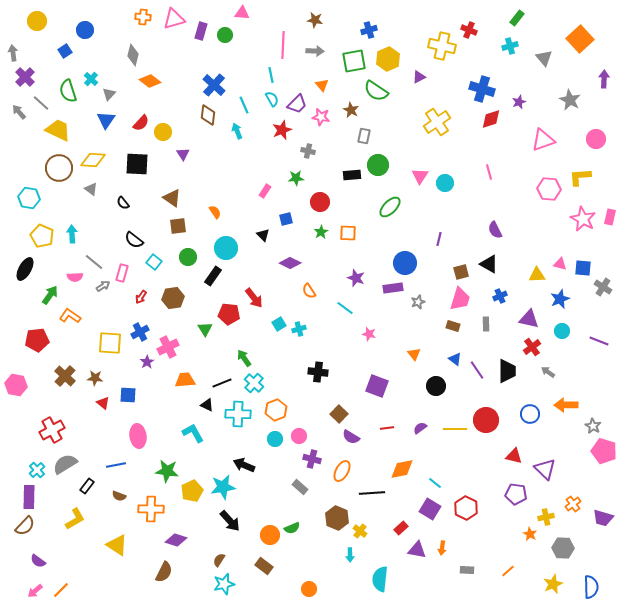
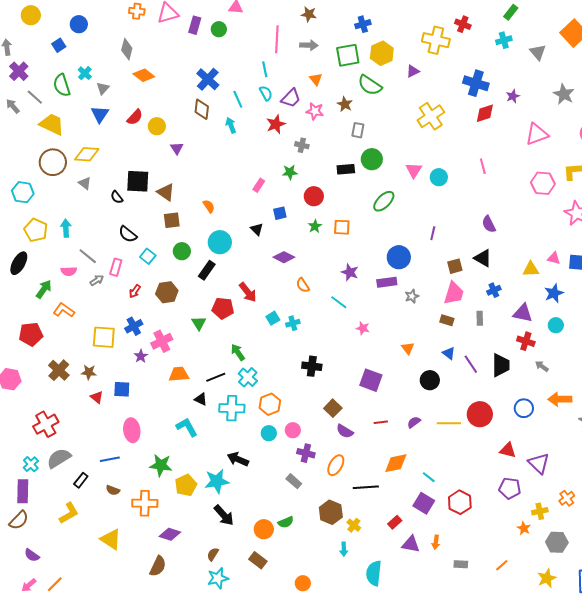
black square: (137, 164) -> (138, 181), moved
red cross: (532, 347) -> (526, 341), turned -36

